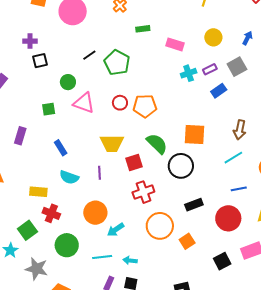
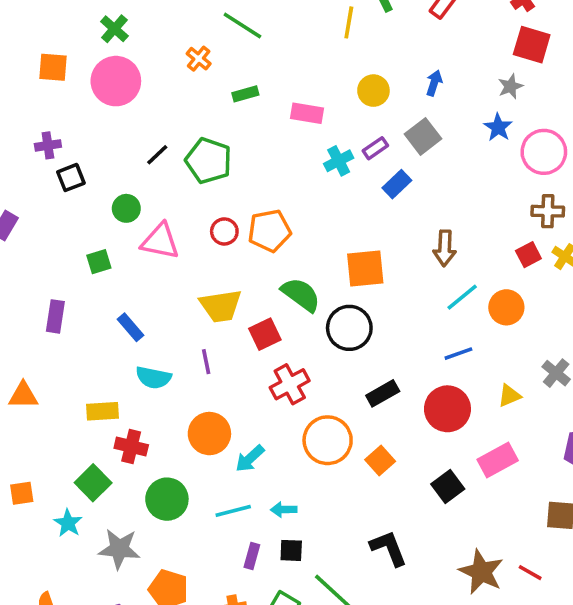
cyan line: (233, 158) -> (462, 297), moved

